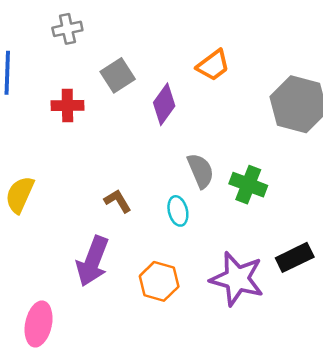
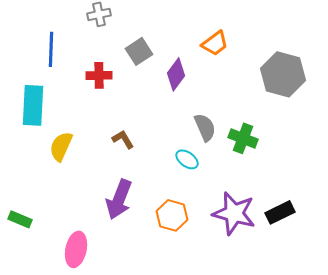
brown L-shape: (118, 201) -> (123, 139), moved
cyan ellipse: (178, 211) -> (187, 159), turned -40
black rectangle: (295, 257) -> (280, 212), moved

